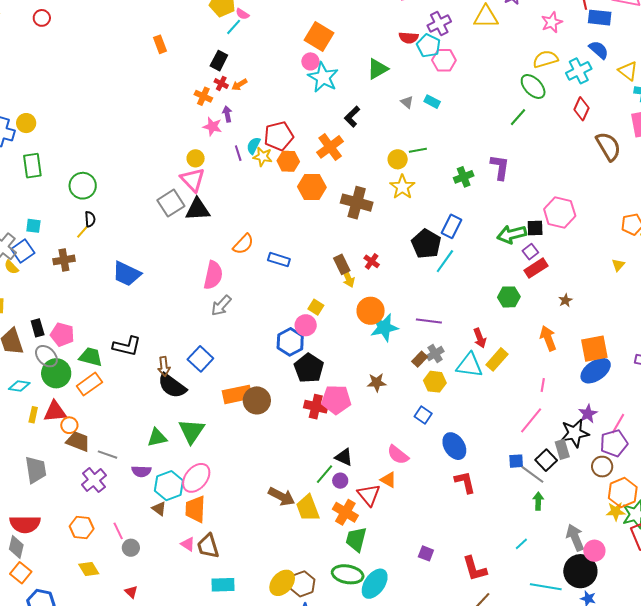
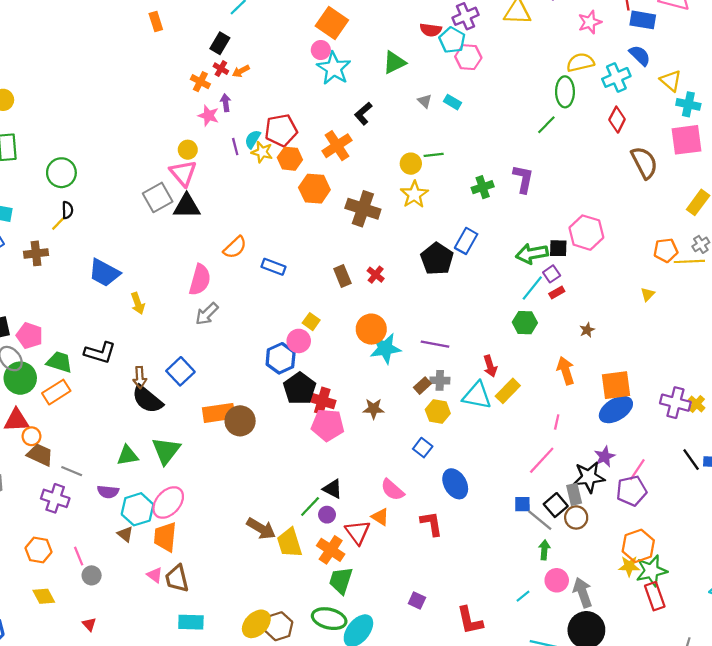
green ellipse: (533, 86) -> (565, 92), turned 40
cyan line: (445, 261) -> (532, 288), moved
red rectangle: (536, 268) -> (557, 292), size x0.6
yellow arrow: (348, 278) -> (138, 303), moved
gray cross: (435, 354) -> (440, 380), turned 30
red cross: (316, 407) -> (322, 401), moved
brown circle: (602, 467) -> (576, 517), moved
purple cross: (94, 480) -> (55, 498), turned -35
red L-shape: (465, 482) -> (431, 524), moved
pink circle: (594, 551) -> (557, 580), moved

